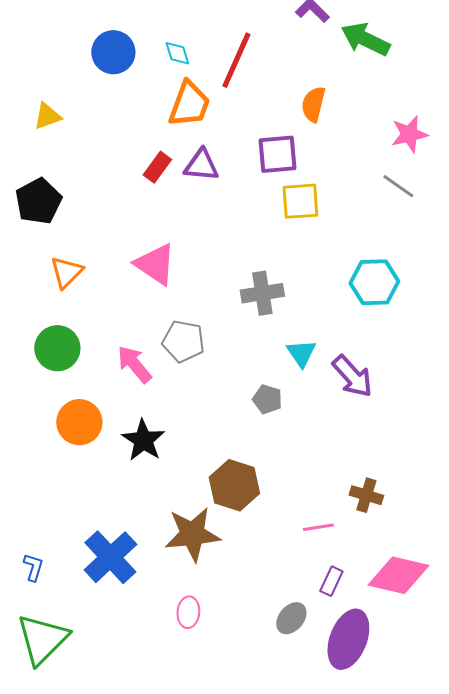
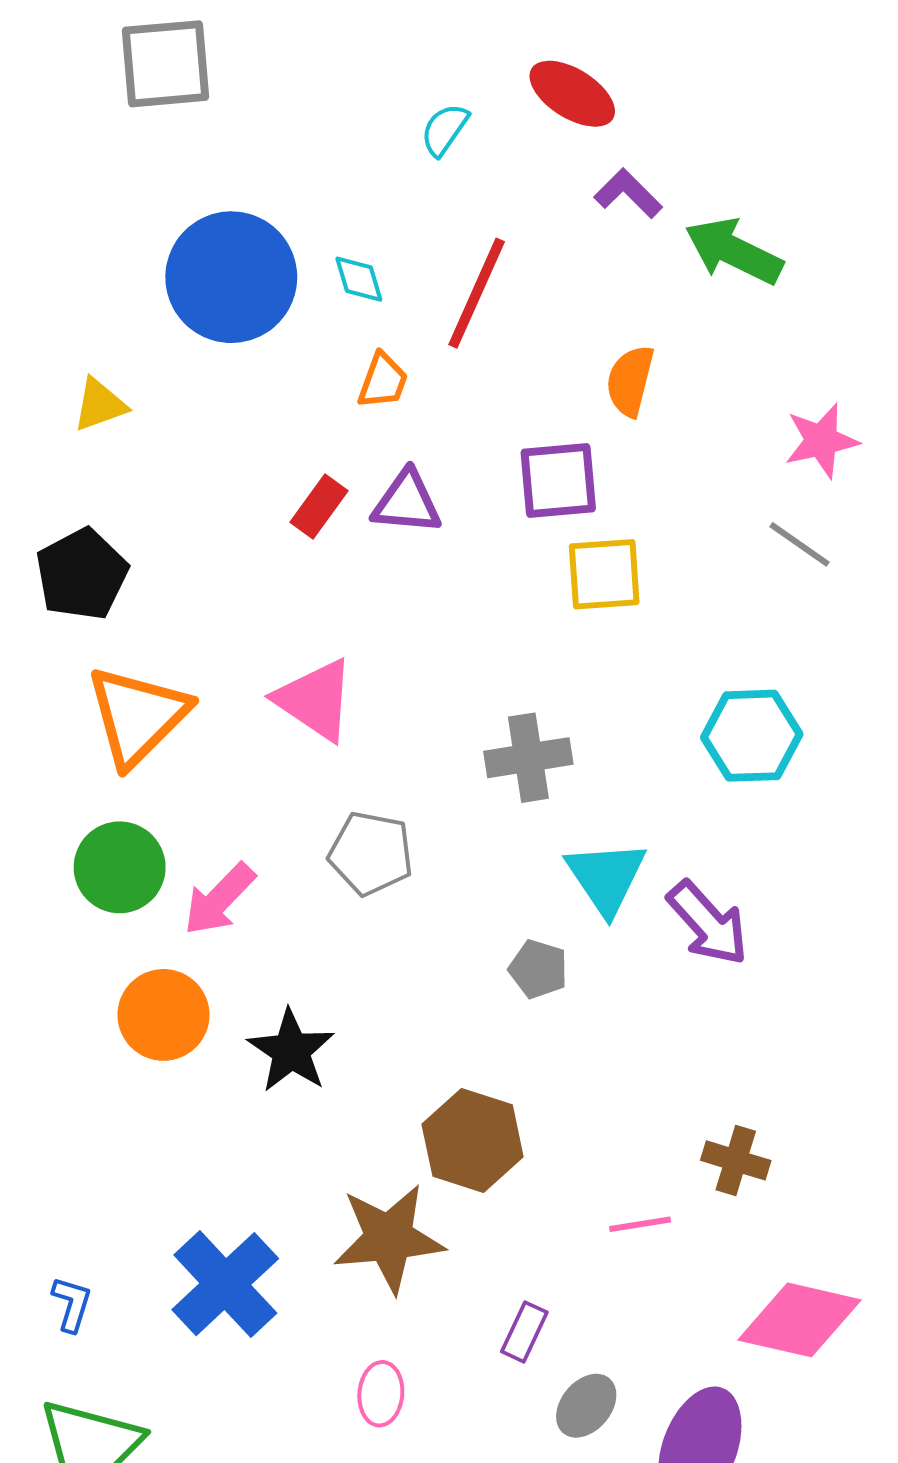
blue circle: (113, 52) -> (231, 277), size x1.5
orange trapezoid: (189, 104) -> (383, 381), size x0.6
orange triangle: (66, 272) -> (138, 716), size x1.6
cyan triangle: (301, 353) -> (606, 877), size x1.4
pink arrow: (134, 364) -> (219, 899), moved, turned -96
purple rectangle: (331, 581) -> (524, 1332), moved

